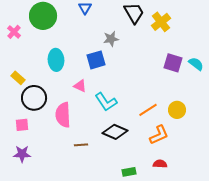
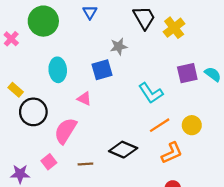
purple square: (173, 63) -> (187, 73), turned -30
cyan L-shape: (106, 102) -> (151, 93), moved
pink semicircle: (63, 115) -> (65, 131), turned 35
pink square: (22, 125) -> (49, 162), moved, turned -32

